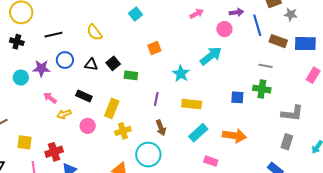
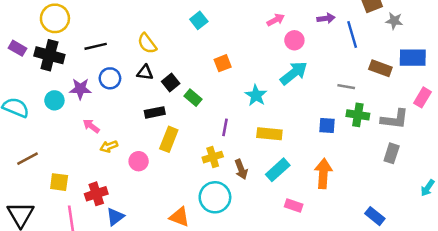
pink circle: (224, 29) -> (294, 40), moved
brown rectangle: (278, 41) -> (380, 68), moved
black cross: (17, 42) -> (49, 55), size x1.6
black triangle: (91, 65) -> (145, 73), moved
gray line: (266, 66) -> (346, 87), moved
green rectangle: (131, 75) -> (193, 98), turned 32
black rectangle: (84, 96) -> (155, 112), moved, turned -35
gray L-shape: (292, 113) -> (395, 119), moved
brown arrow: (161, 128) -> (241, 169), moved
yellow cross: (123, 131) -> (213, 157), moved
orange arrow: (234, 136) -> (323, 174), turned -95
gray rectangle: (287, 142) -> (392, 153), moved

